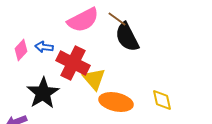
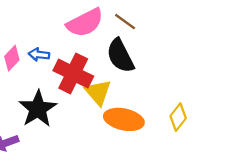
black semicircle: (127, 37) -> (120, 56), moved
yellow diamond: (162, 100) -> (178, 117), turned 50

